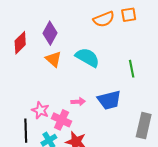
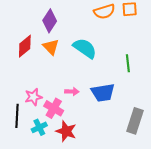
red diamond: (20, 43) -> (25, 46), moved
pink star: (40, 110) -> (33, 97), turned 30

